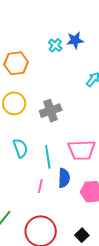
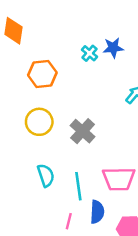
gray cross: (51, 111) -> (83, 131), turned -30

